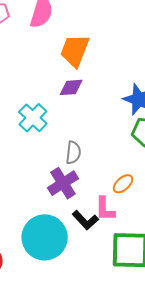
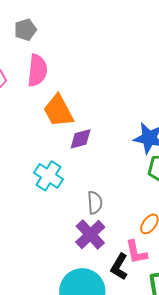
orange trapezoid: (75, 51) -> (58, 111), moved, turned -39
black L-shape: (85, 220) -> (119, 267), turned 84

